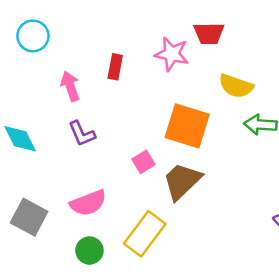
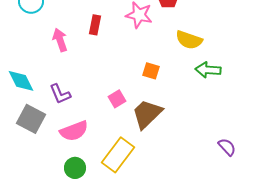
orange square: (187, 126) -> (151, 71), size x0.5
purple L-shape: (82, 134) -> (60, 94), moved
gray square: (29, 217) -> (31, 119), moved

